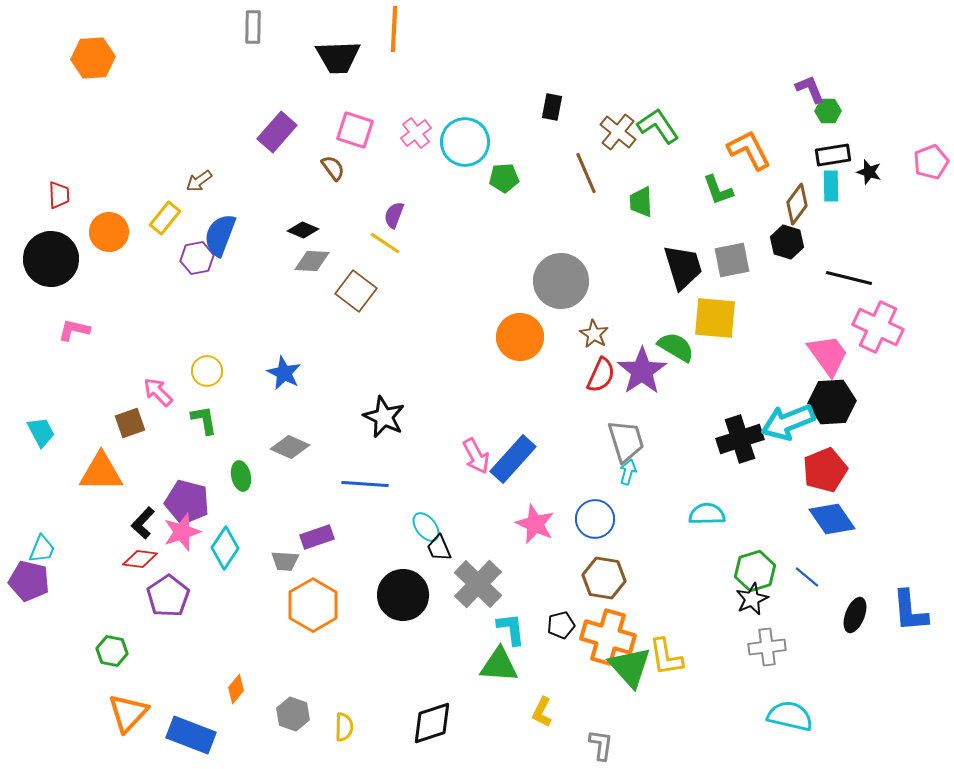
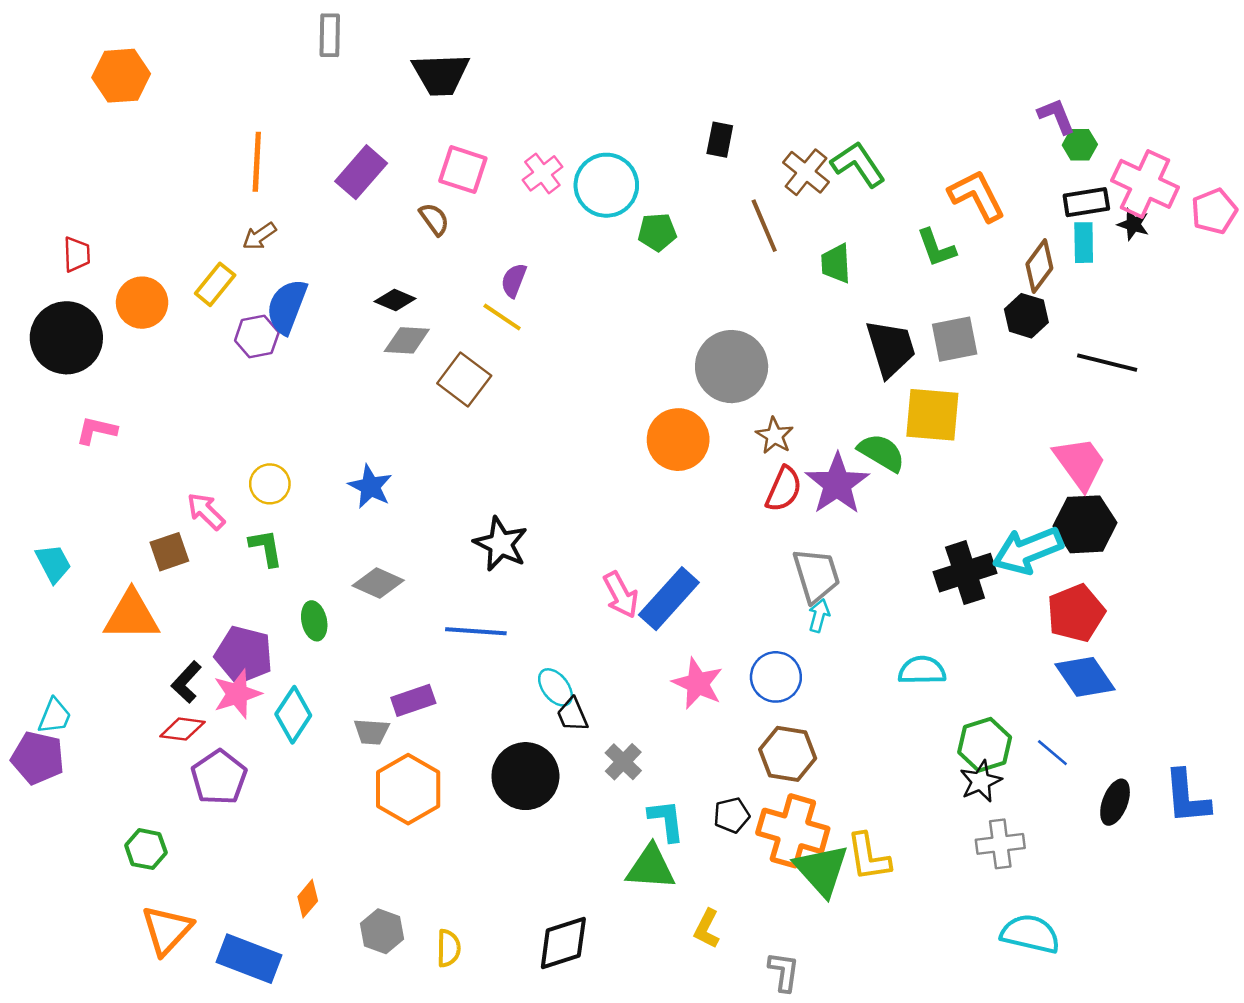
orange line: (394, 29) -> (257, 162), moved
pink cross: (878, 327) -> (1145, 184), moved
gray cross: (478, 584) -> (623, 762), size x0.6

